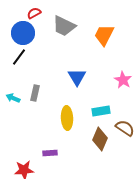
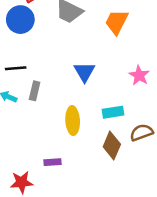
black line: (19, 57) -> (16, 68), moved, turned 48
brown semicircle: (125, 128) -> (142, 132), turned -54

